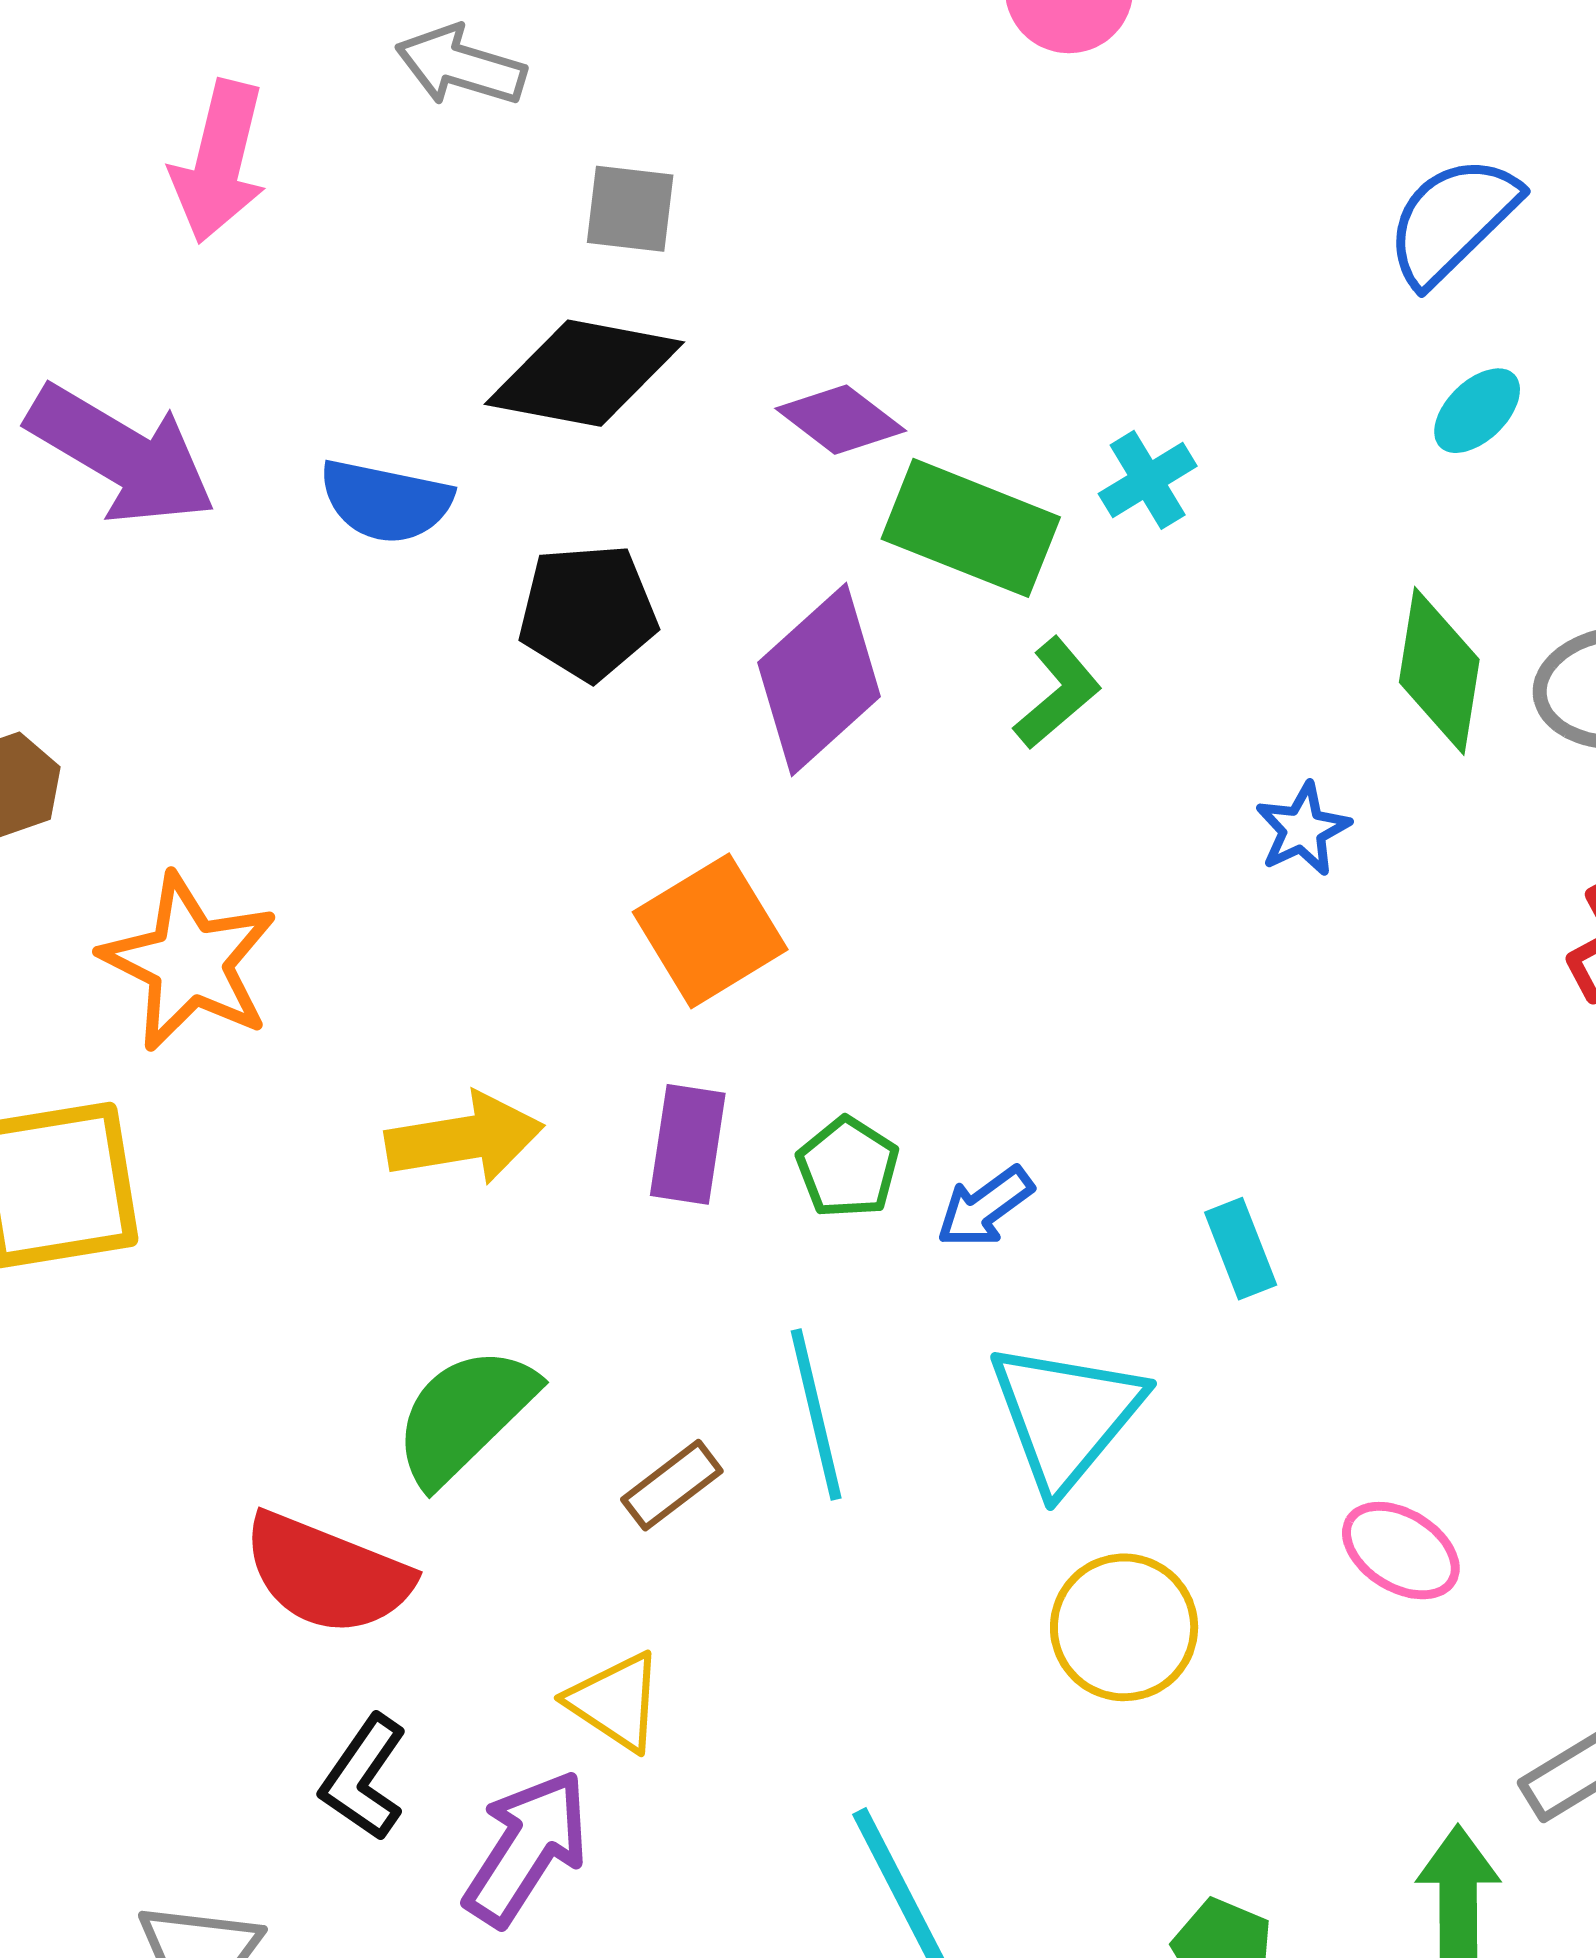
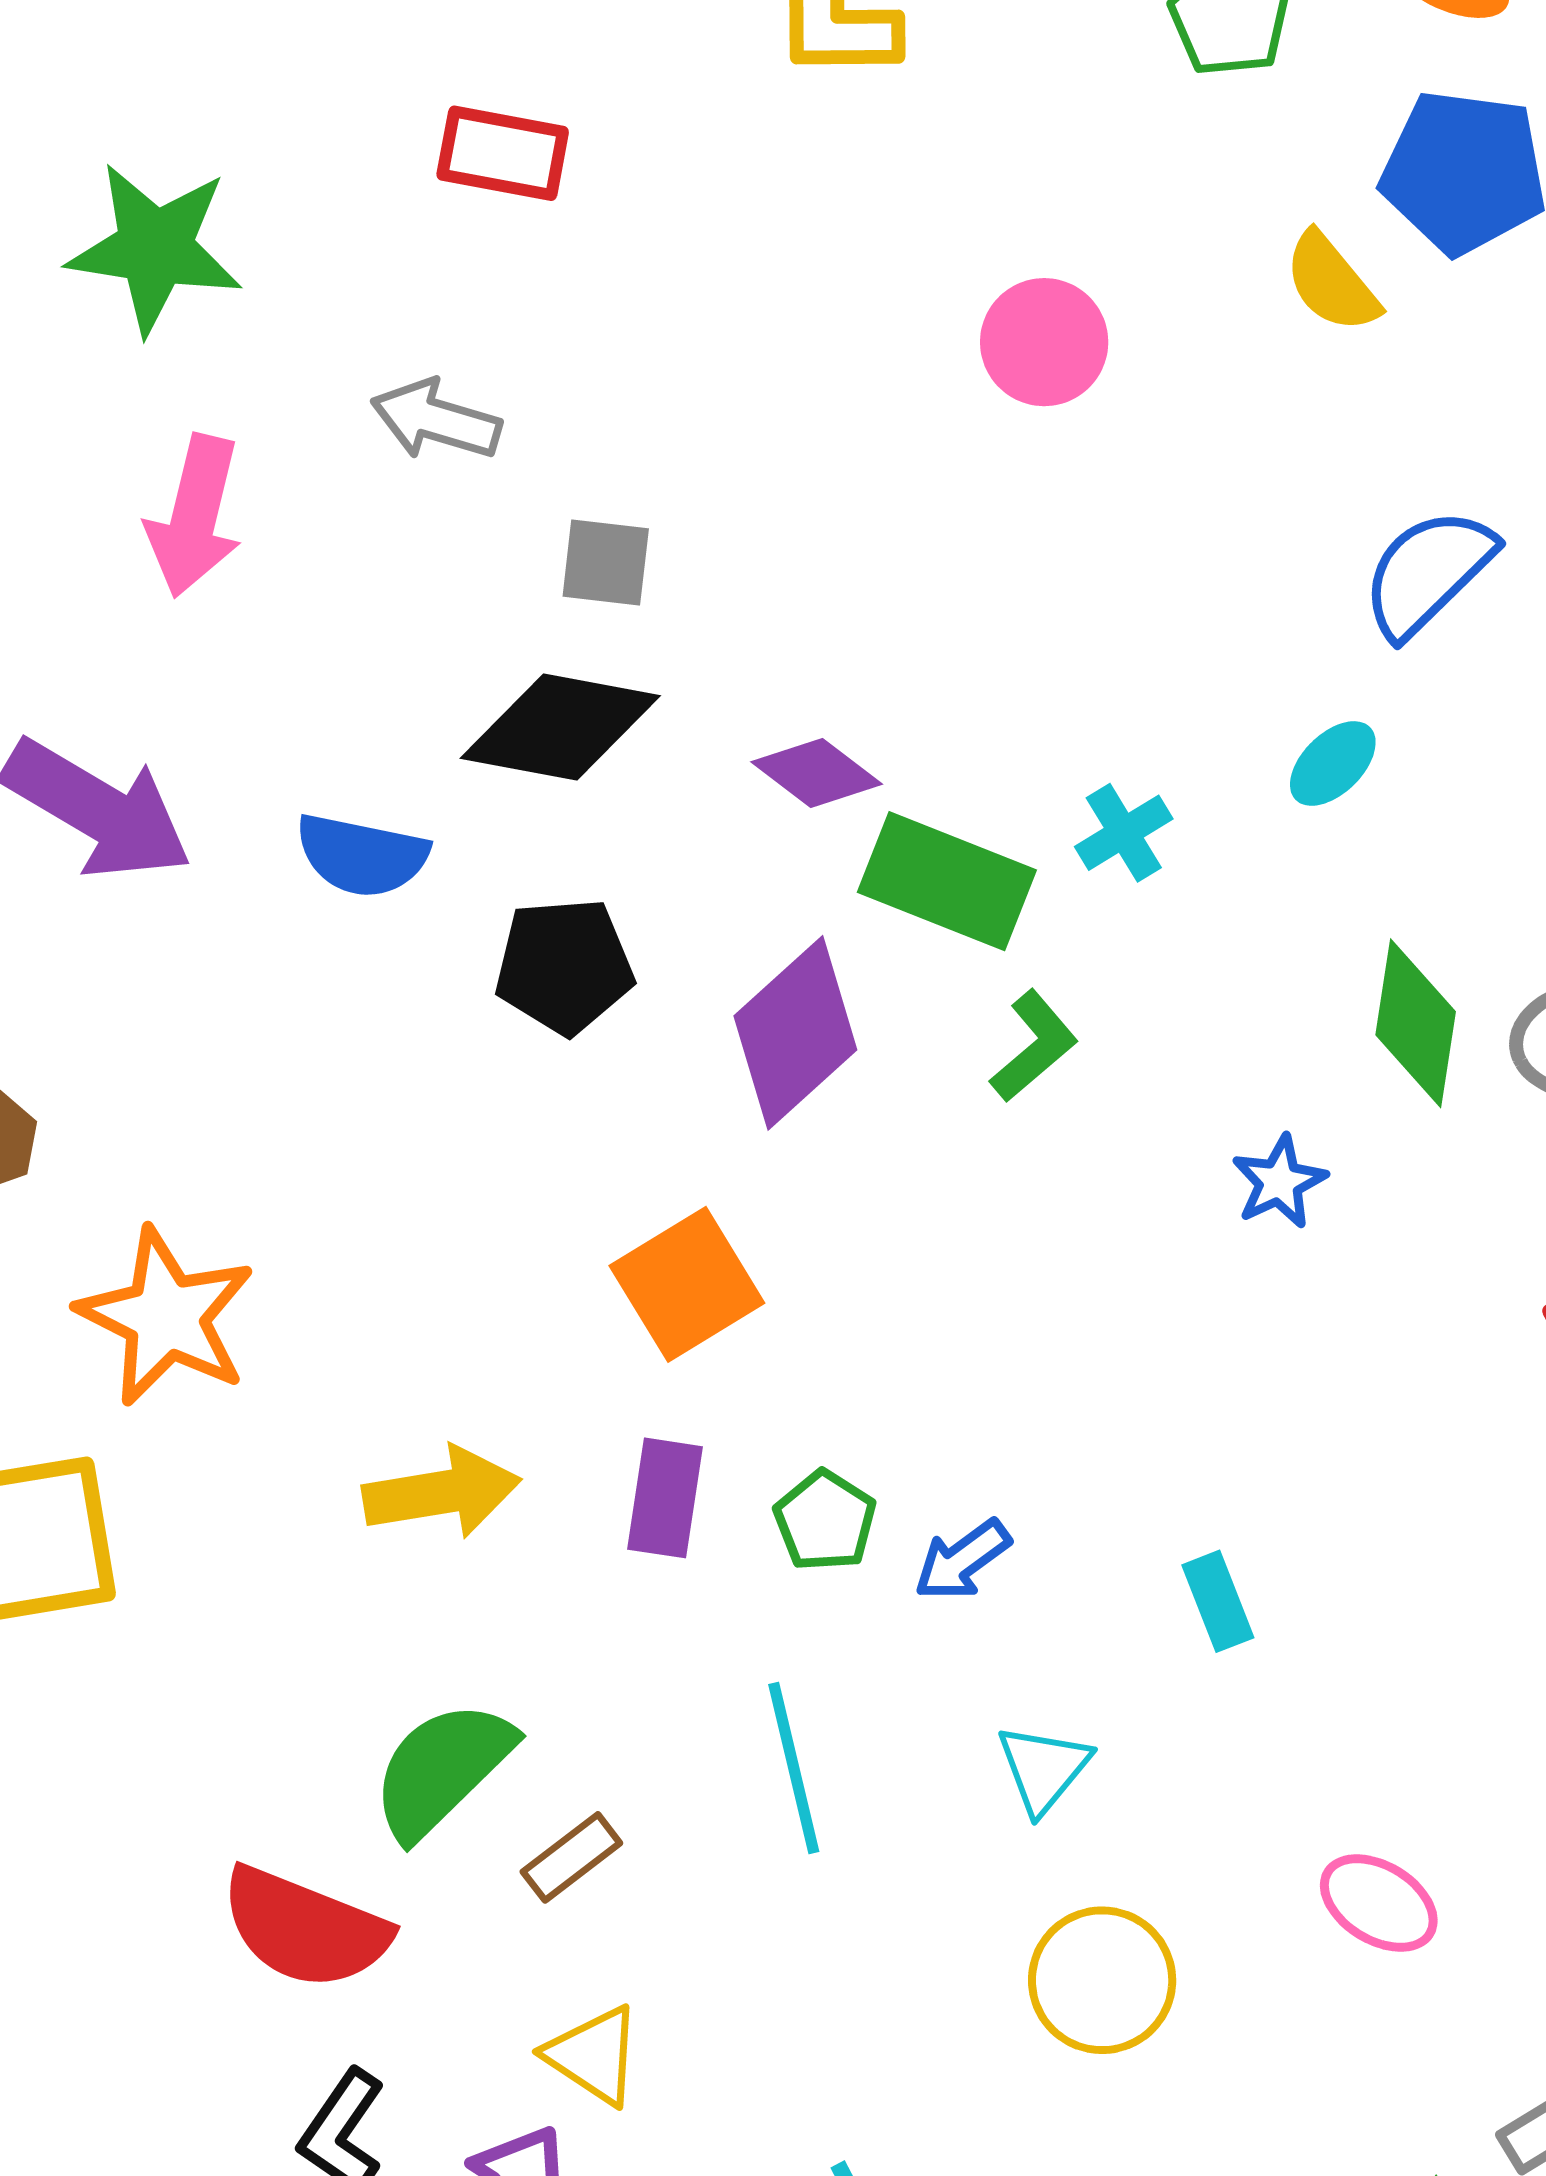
cyan ellipse: (1477, 411) -> (1333, 763), moved
cyan triangle: (1066, 1416) -> (1044, 1769), size x0.6
brown rectangle: (672, 1485) -> (571, 1857), moved

